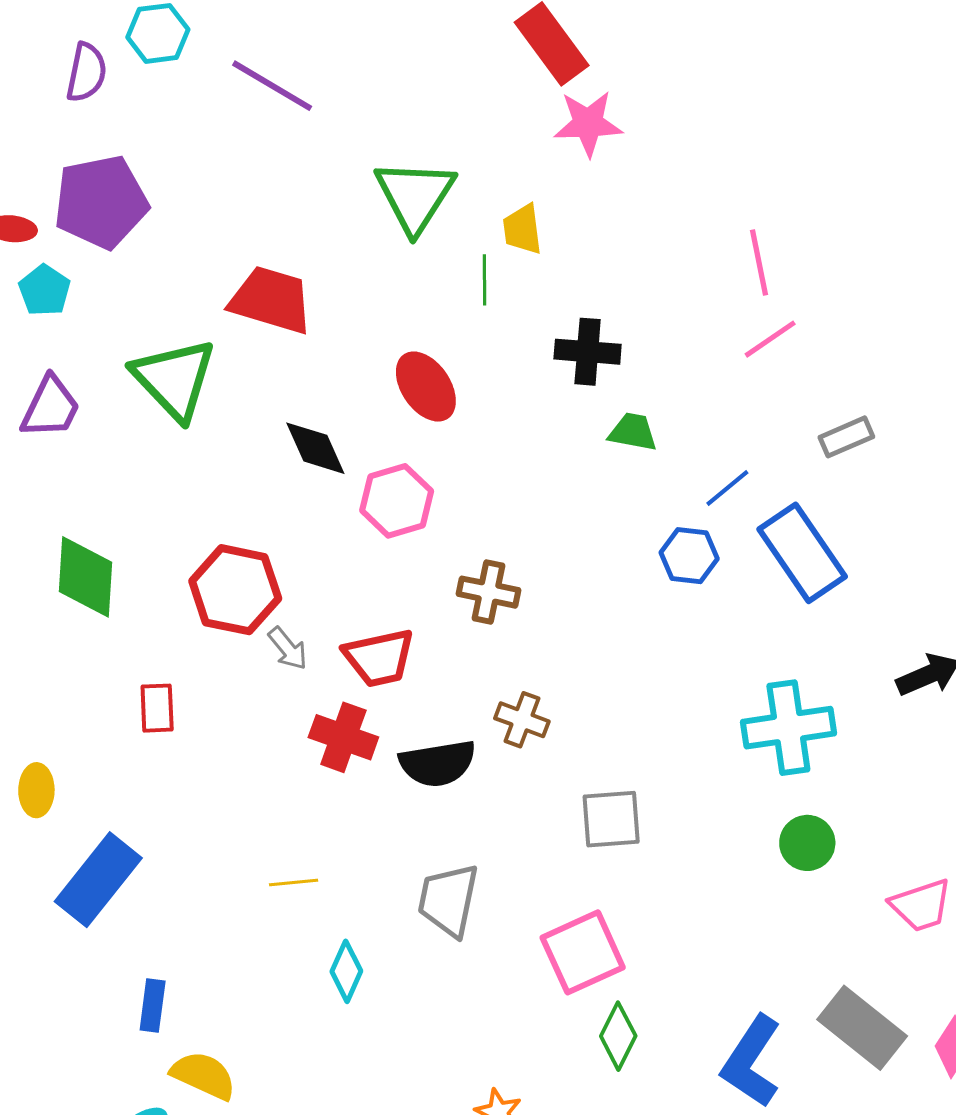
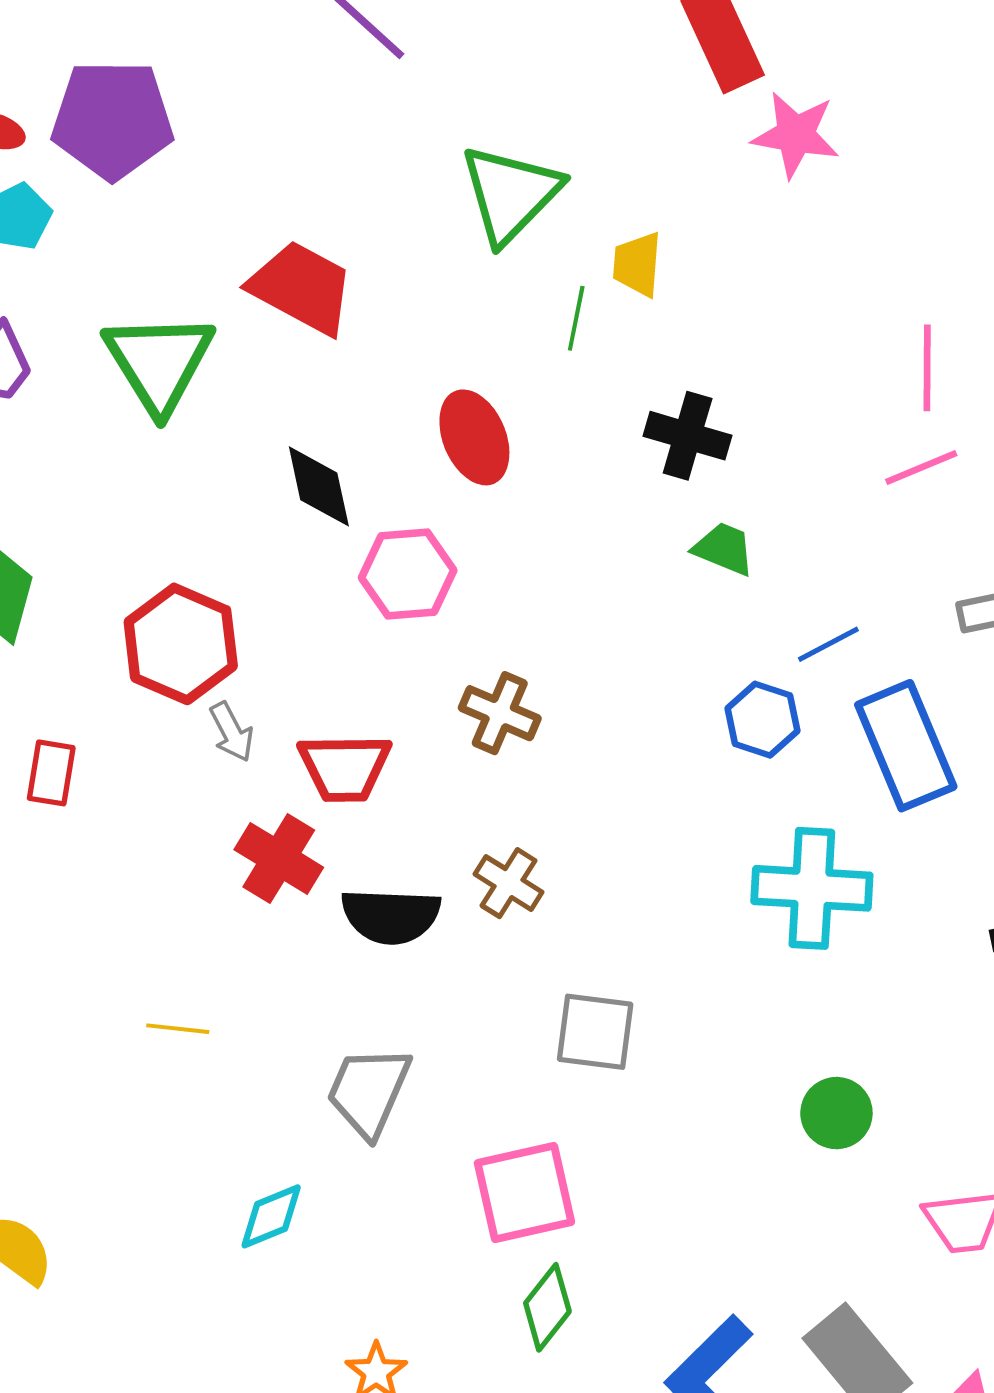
pink star: (588, 123) -> (796, 135), moved
cyan cross: (788, 728) -> (812, 888), moved
cyan diamond: (346, 971) -> (271, 1216), moved, turned 32

